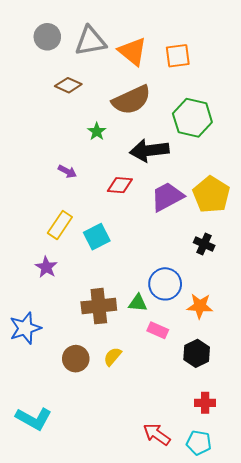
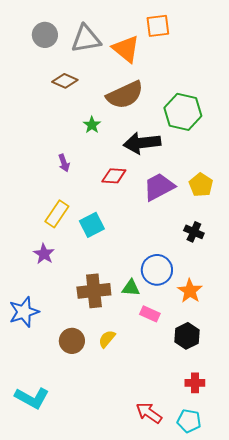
orange square: (178, 56) -> (158, 26), moved
purple arrow: (67, 171) -> (64, 163), turned 42
yellow pentagon: (211, 195) -> (201, 185), size x0.7
orange star: (200, 306) -> (190, 291), turned 30

